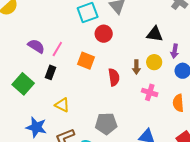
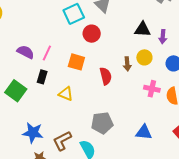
purple arrow: (175, 51) -> (163, 37), moved
pink cross: (150, 92) -> (152, 89), moved
yellow triangle: (62, 105) -> (66, 94), moved

